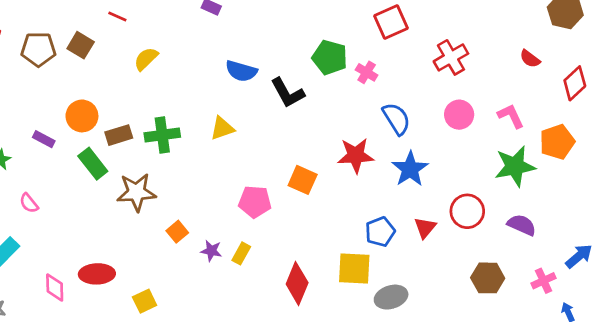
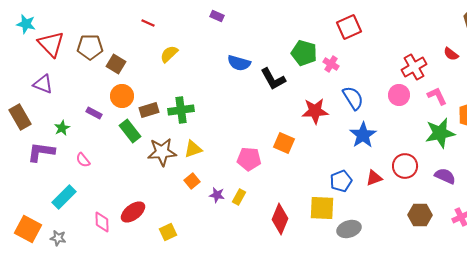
brown square: (81, 45) -> (116, 64), moved
red cross: (451, 57) -> (414, 67), moved
yellow triangle: (222, 128) -> (193, 149), moved
red star: (356, 155) -> (315, 111), moved
red triangle: (425, 228) -> (374, 178), turned 30
red ellipse: (97, 274) -> (133, 212), turned -35

